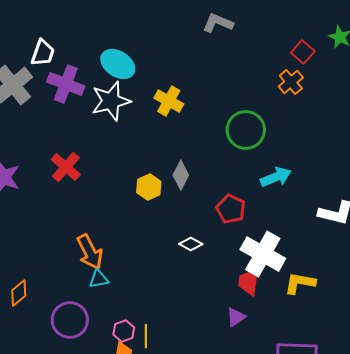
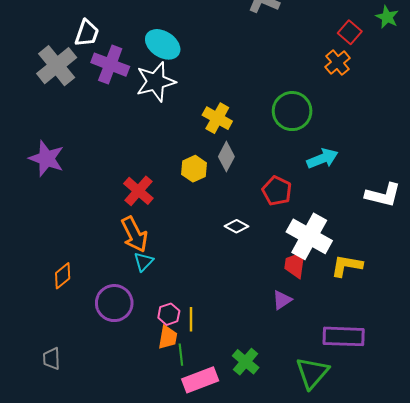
yellow cross: (169, 101) -> (217, 118), moved
red cross: (66, 167) -> (138, 191), moved
cyan triangle: (99, 279) -> (144, 262), turned -35

